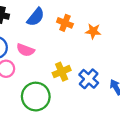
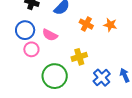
orange cross: (65, 23) -> (86, 24), moved
blue cross: (89, 79) -> (102, 78), moved

